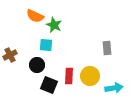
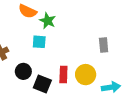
black circle: (37, 65) -> (23, 71), moved

